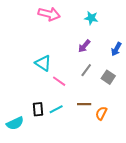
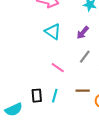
cyan triangle: (43, 63) -> (53, 32), moved
cyan line: (56, 109) -> (55, 96), turned -48

